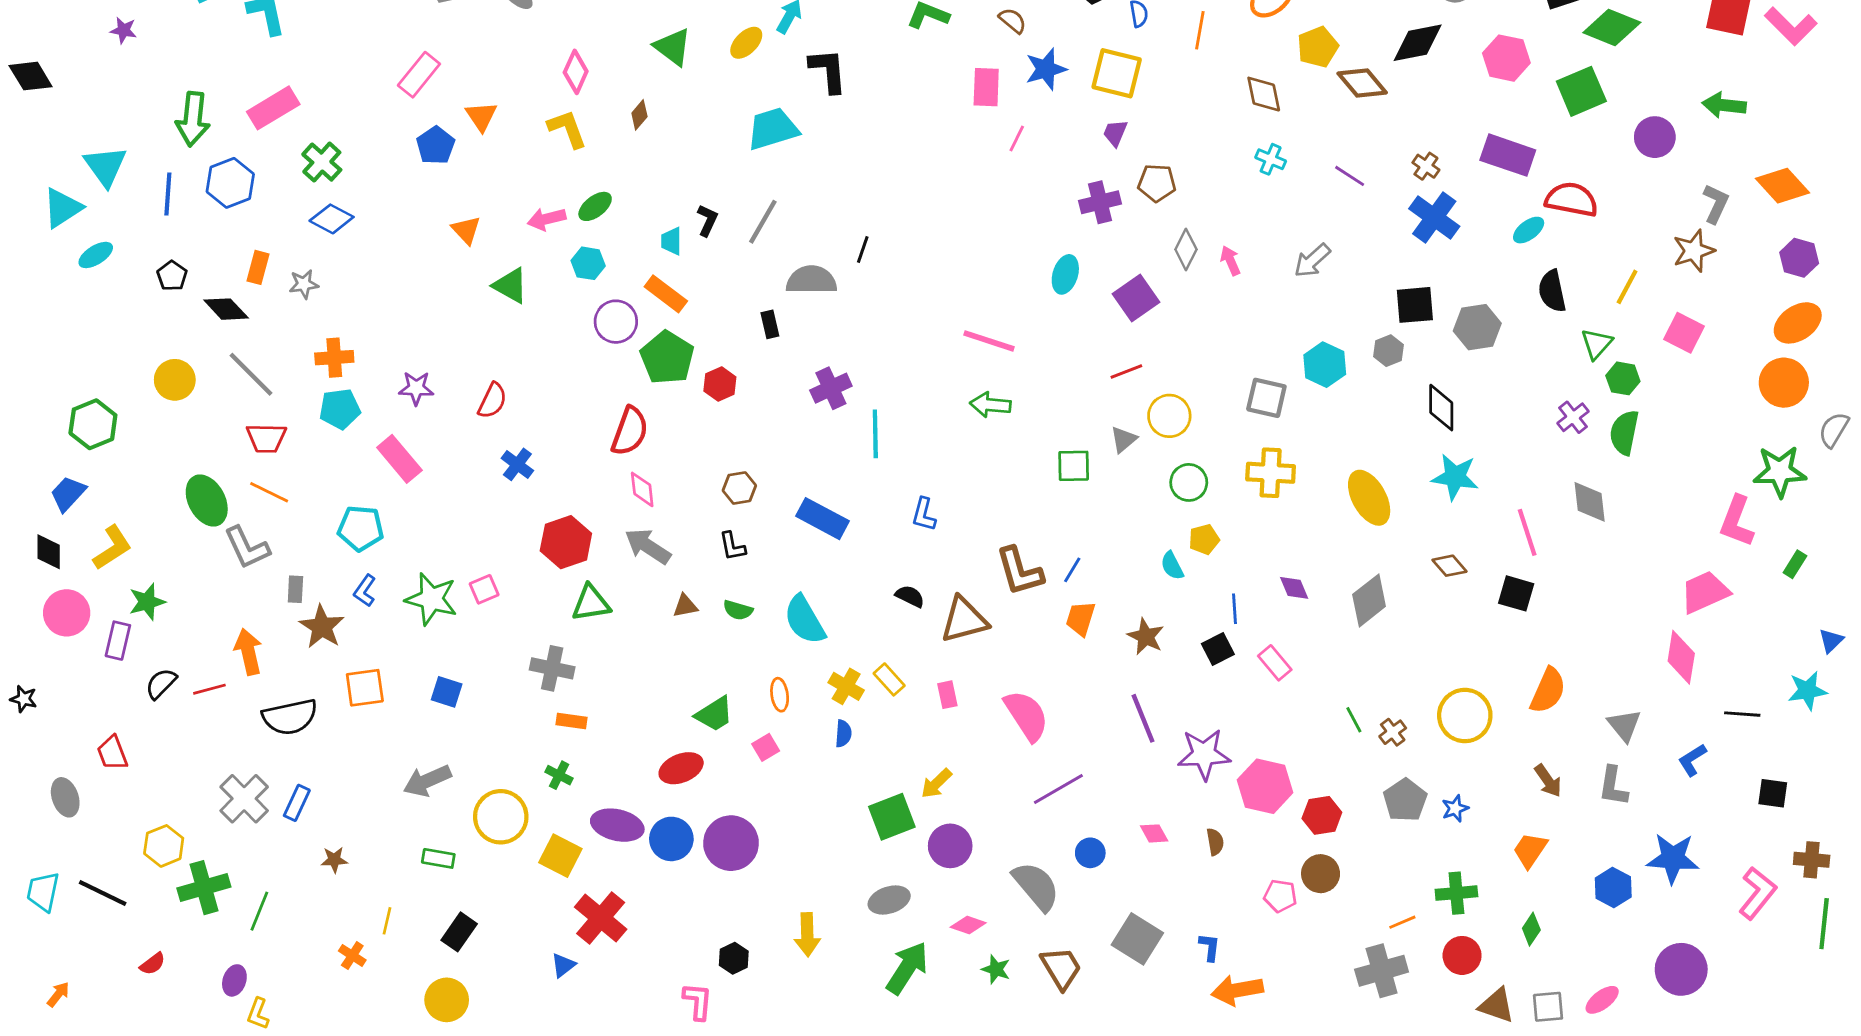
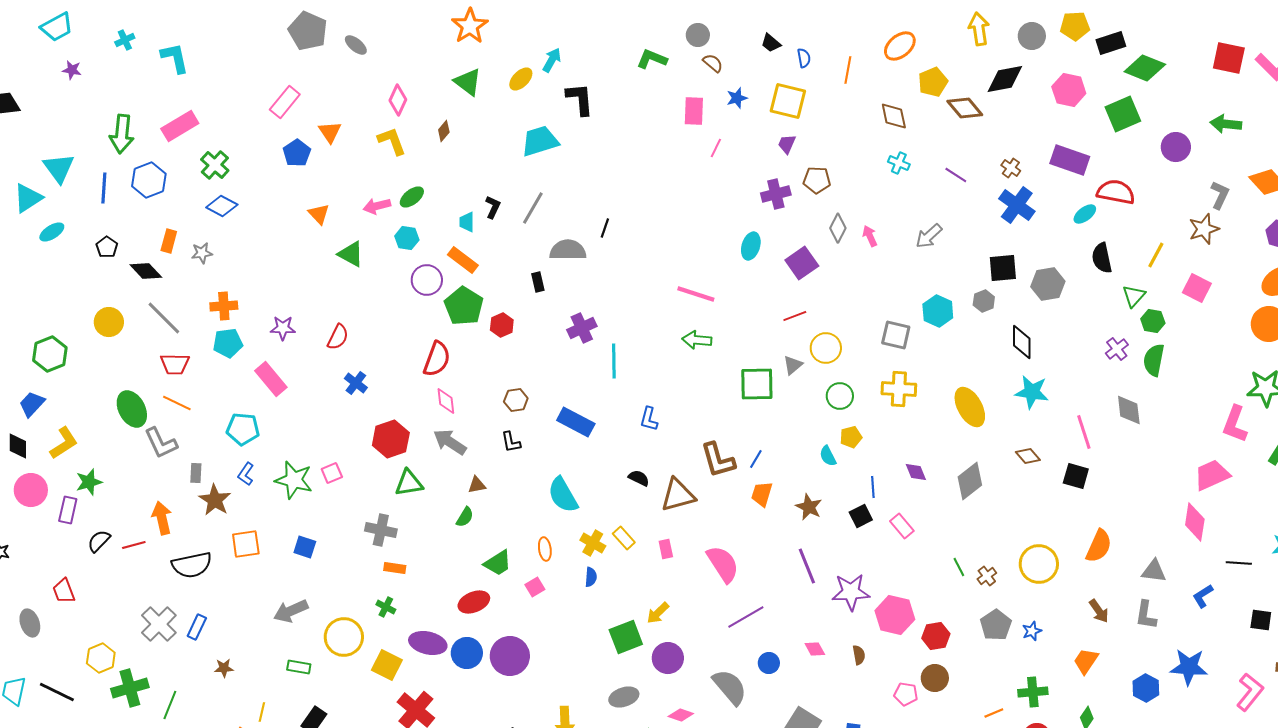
blue star: (1046, 69) -> (737, 98), size x0.7
green square: (1074, 466) -> (757, 384), size x1.4
green semicircle: (738, 610) -> (465, 517), moved, turned -75
gray triangle: (1624, 725) -> (1154, 571), turned -44

